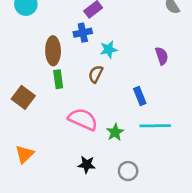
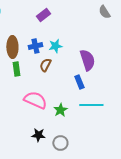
blue cross: (83, 33) -> (35, 46), moved
purple semicircle: (162, 56) -> (87, 60), moved, size x1.5
gray circle: (128, 171) -> (60, 143), moved

